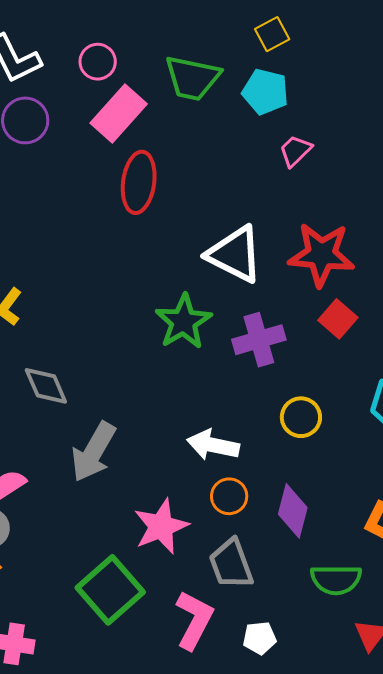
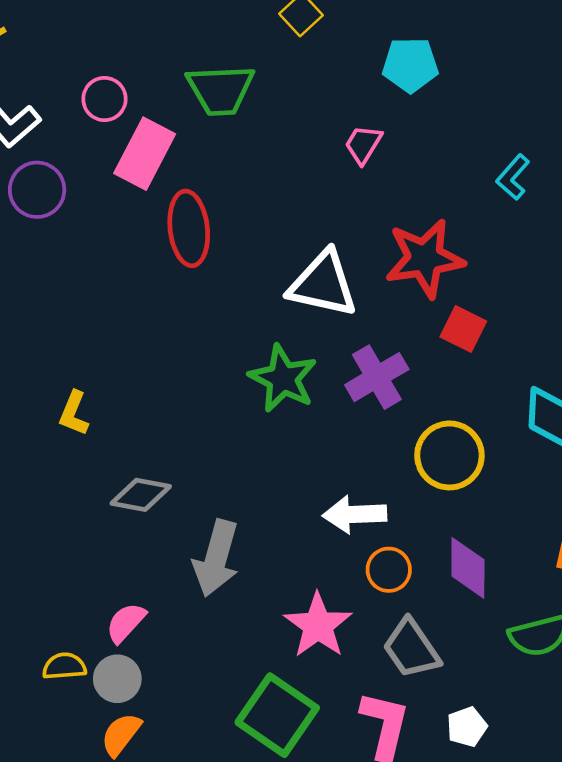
cyan pentagon: (265, 92) -> (410, 65), moved
gray diamond: (46, 386) -> (141, 495), turned -42
yellow circle: (301, 417) -> (449, 455), size x1.4

